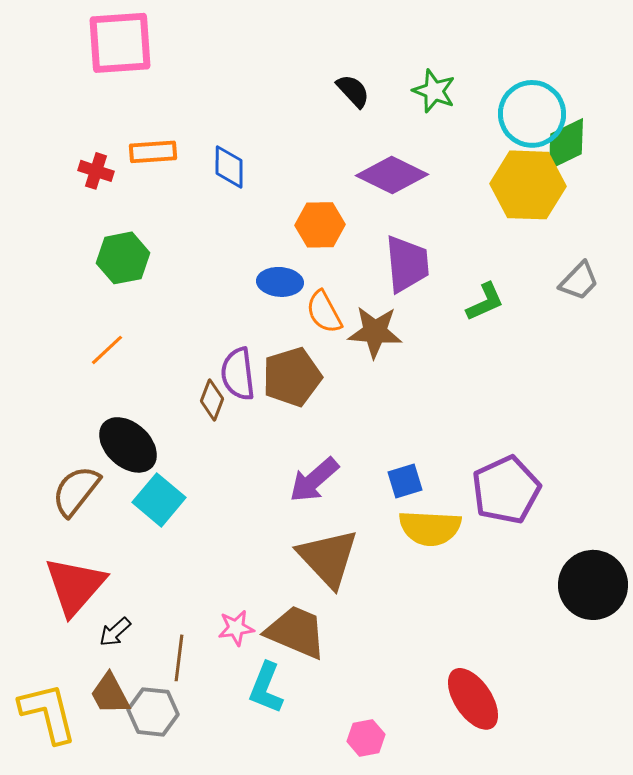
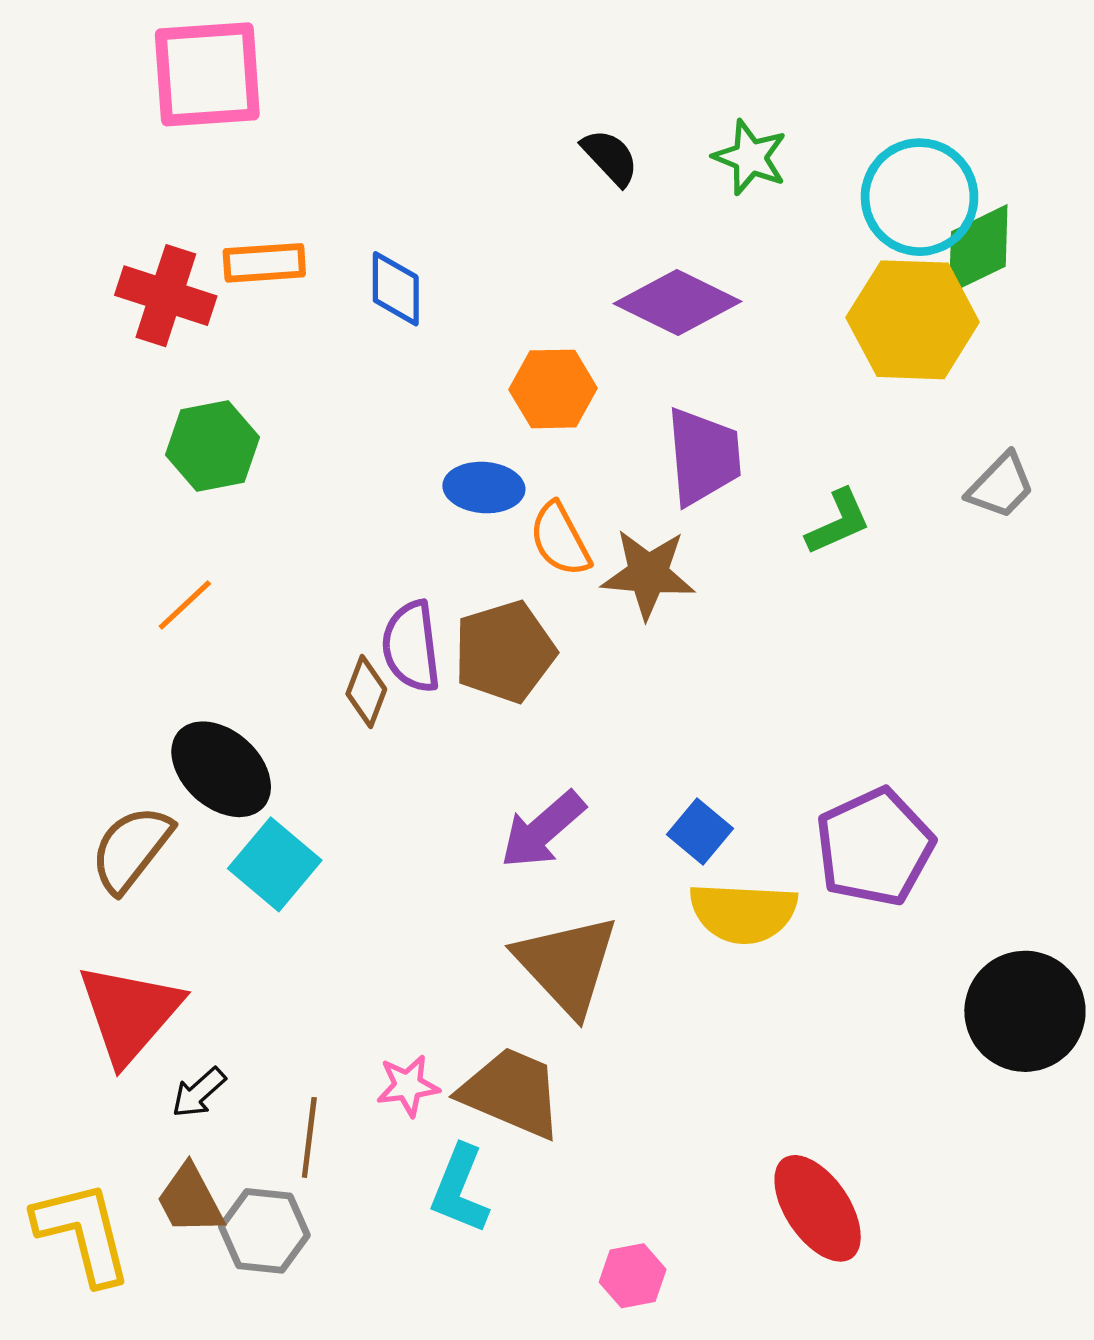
red cross: (96, 171) -> (166, 296), size x1.6
blue square: (405, 481) -> (700, 832), turned -33

